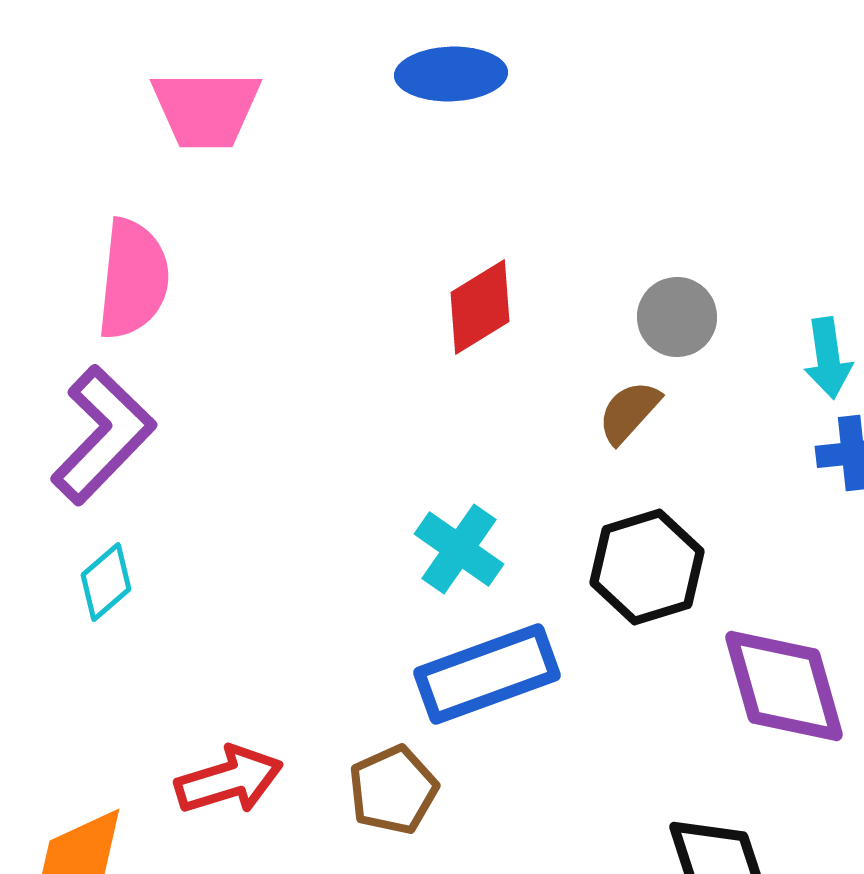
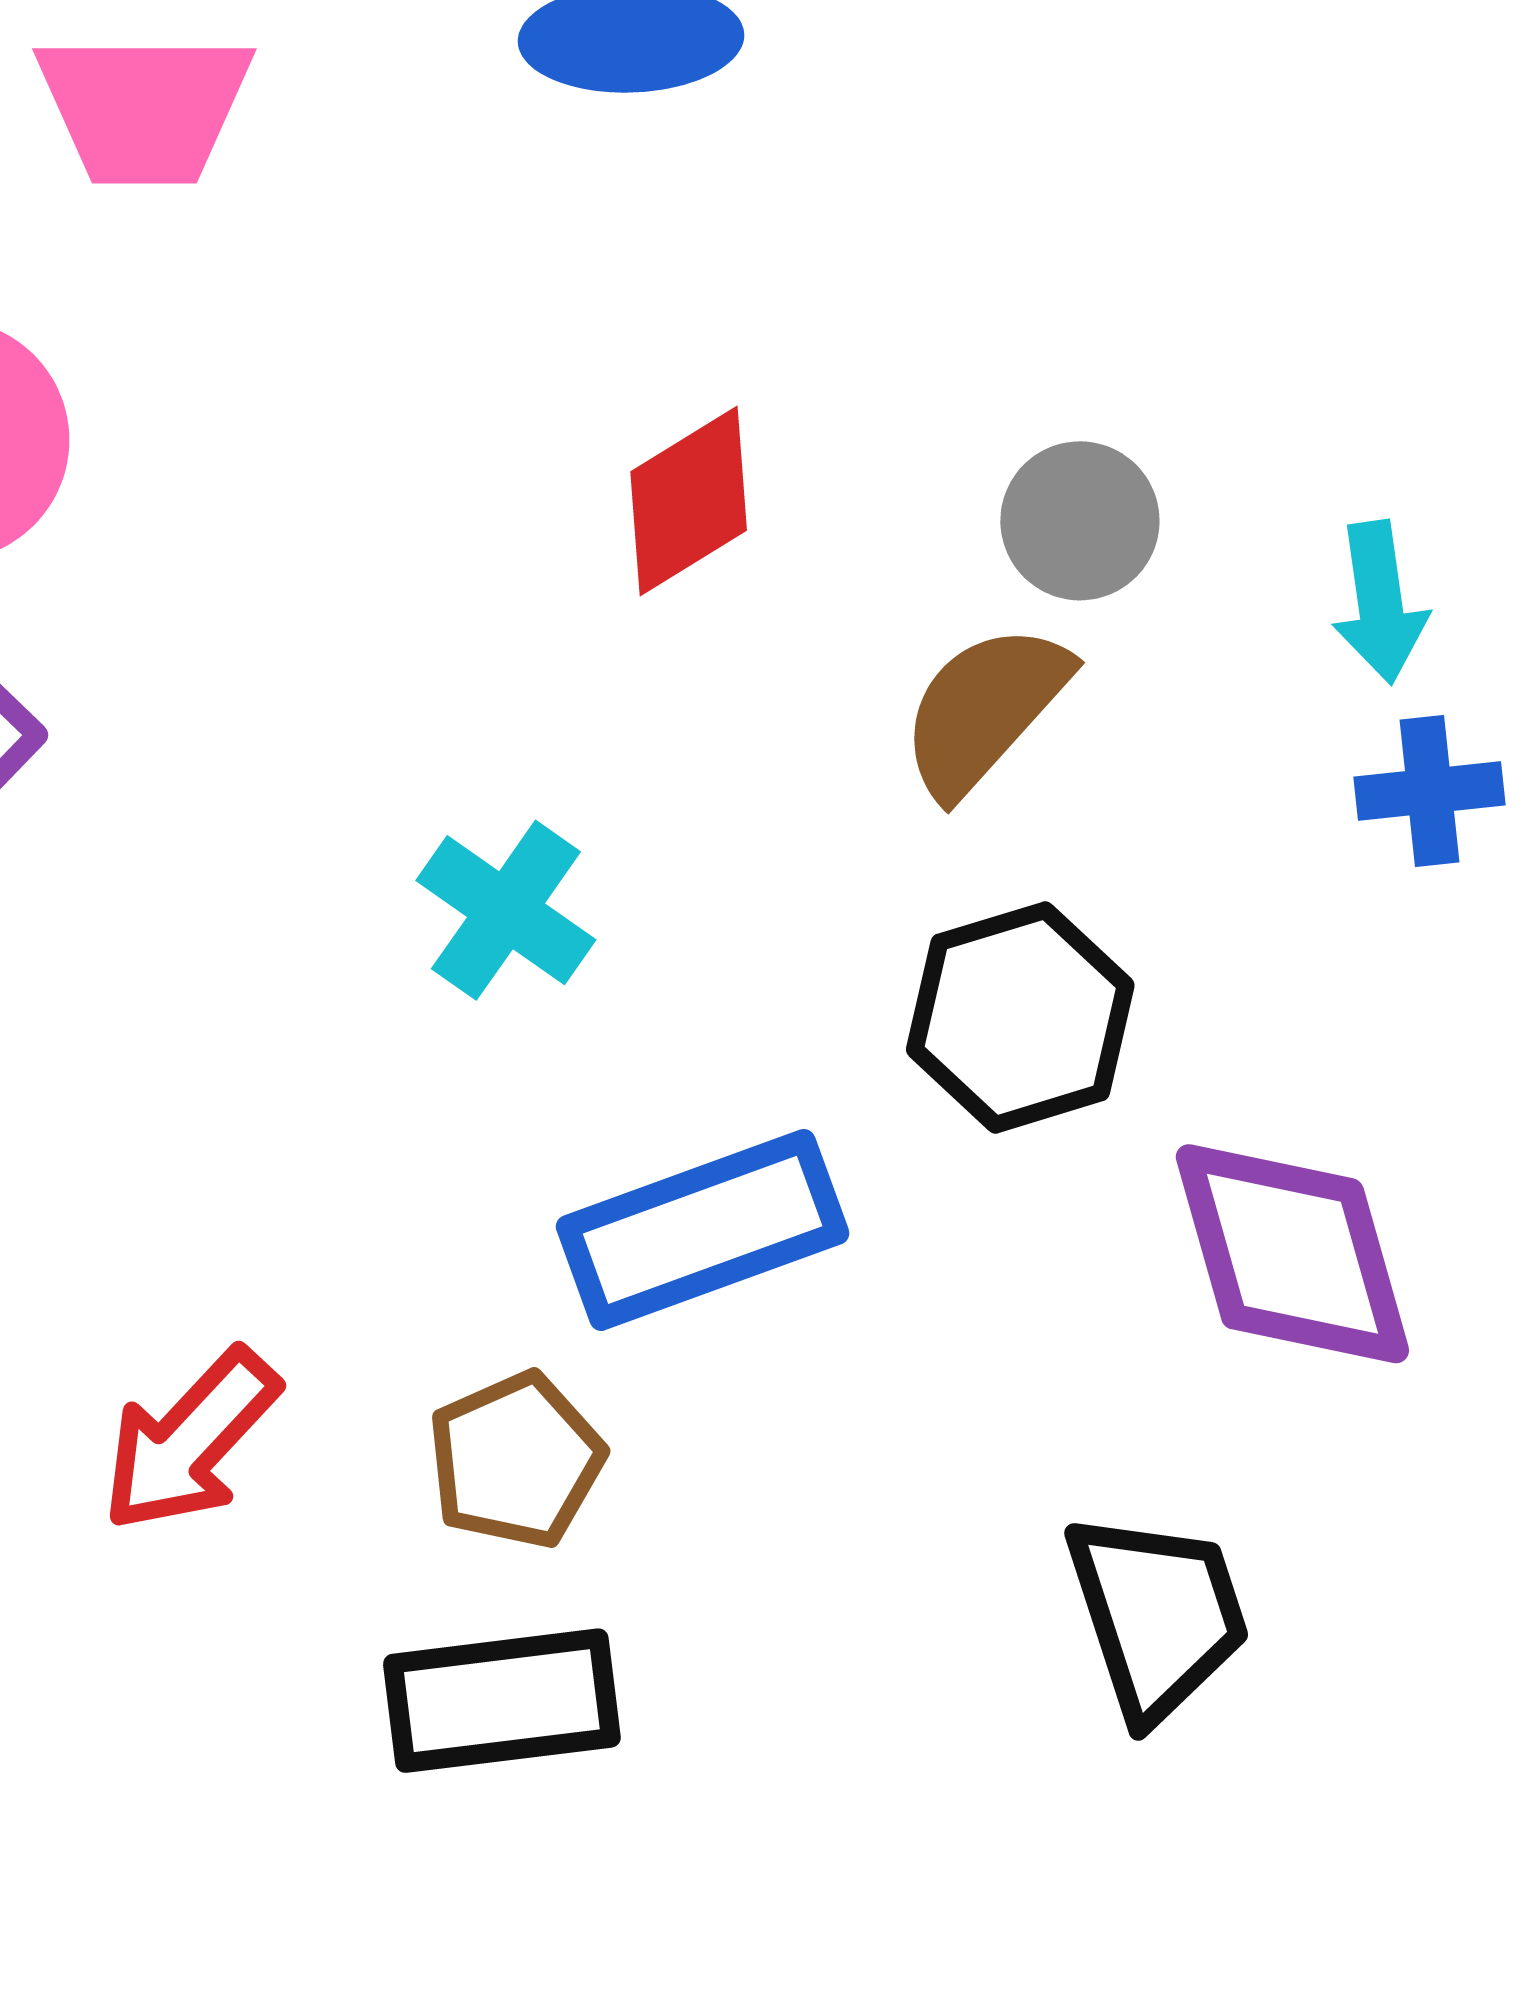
brown semicircle: (629, 412) -> (985, 710), size x1.4
cyan cross: (459, 549) -> (506, 910), moved
red arrow: (229, 780) -> (190, 1440), turned 150

